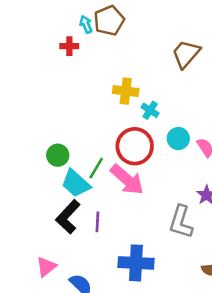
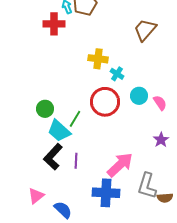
red cross: (69, 46) -> (54, 24), size x1.5
pink arrow: (127, 180) -> (120, 165), moved, turned -84
gray L-shape: (181, 222) -> (147, 186), moved

